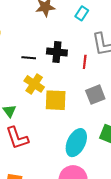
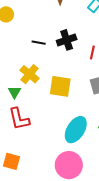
black cross: (57, 52) -> (67, 40), turned -30
yellow cross: (34, 84) -> (29, 74), moved

